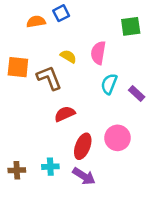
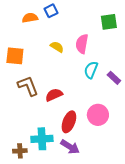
brown L-shape: (49, 78) -> (28, 86), moved
cyan cross: (50, 167) -> (42, 139), size x1.5
brown cross: (17, 170) -> (20, 151), moved

